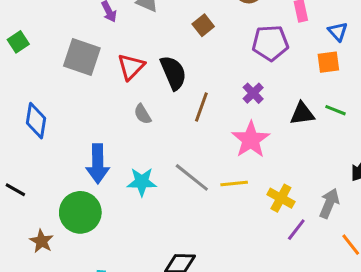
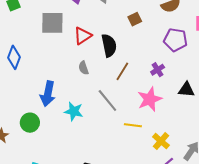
gray square: (82, 57) -> (52, 23), turned -30
gray line: (192, 177) -> (107, 101), moved
green circle: (80, 212) -> (30, 123), size x0.7

